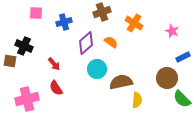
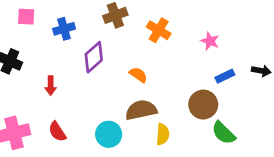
orange semicircle: (111, 42) -> (138, 75), moved
red arrow: (54, 64) -> (51, 86), turned 40
cyan circle: (97, 69) -> (109, 134), moved
red semicircle: (56, 88) -> (57, 132), moved

